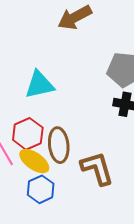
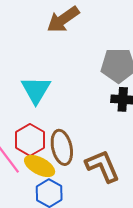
cyan triangle: (39, 85) -> (36, 90), turned -40

